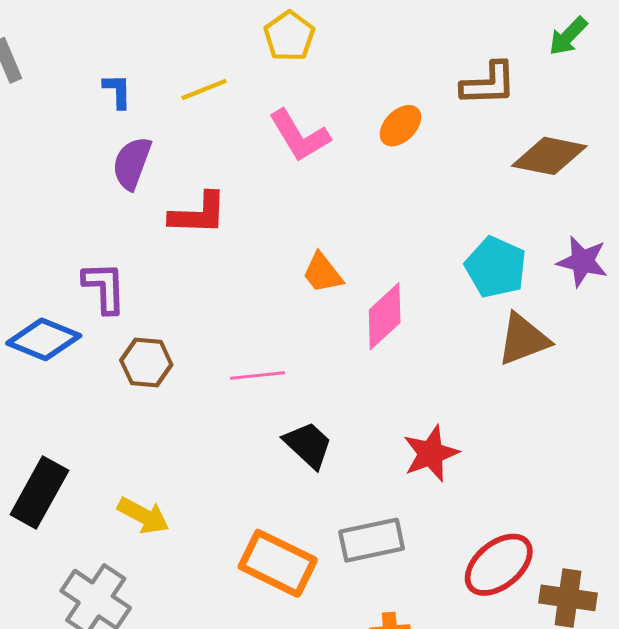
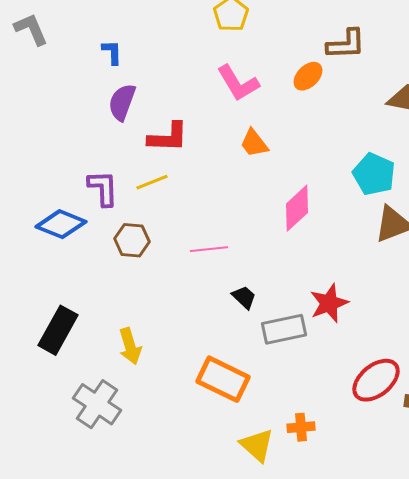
brown L-shape: (489, 84) -> (346, 44), moved
yellow line: (204, 90) -> (152, 182), moved
orange trapezoid: (322, 273) -> (254, 143), moved
black trapezoid: (308, 445) -> (244, 297), size x0.7
yellow arrow: (143, 516) -> (130, 346), turned 45
gray rectangle: (372, 540) -> (284, 329), moved

